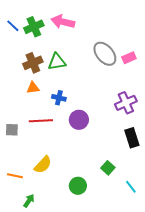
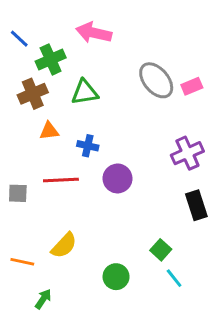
green cross: (34, 27) -> (51, 59), moved
brown cross: (33, 63) -> (33, 94), moved
cyan line: (131, 187) -> (174, 278), moved

